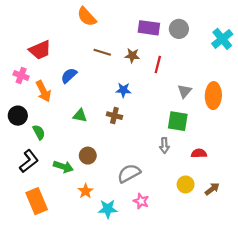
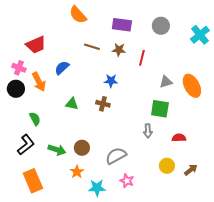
purple rectangle: (149, 28) -> (122, 25), moved
gray triangle: (184, 91) -> (166, 82), turned 32
orange ellipse: (213, 96) -> (192, 86), turned -30
black circle: (18, 116) -> (16, 89), moved
brown circle: (88, 156) -> (82, 148), moved

